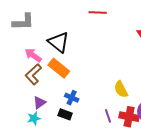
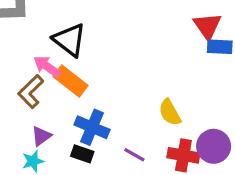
pink arrow: (33, 55) -> (47, 66), moved
blue cross: (72, 98) -> (92, 127), size x1.5
purple line: (108, 116) -> (134, 155), moved, turned -40

